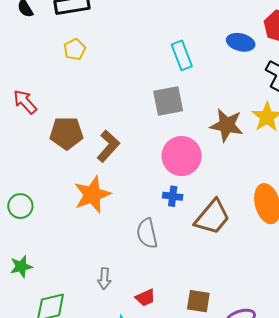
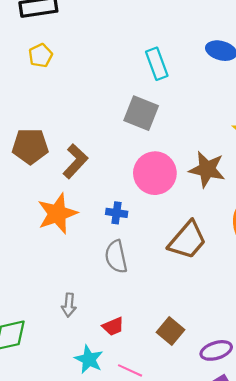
gray square: (168, 101) -> (141, 113), turned 32
brown star: (227, 125) -> (207, 169), moved
blue cross: (173, 196) -> (117, 213), moved
brown square: (198, 301) -> (171, 331), turned 30

